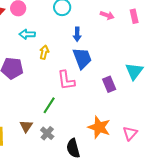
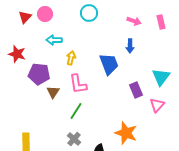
blue arrow: (77, 34) -> (130, 46), moved
pink L-shape: (66, 80) -> (78, 84), moved
brown triangle: (26, 126) -> (53, 92), moved
pink triangle: (130, 133) -> (157, 105), moved

